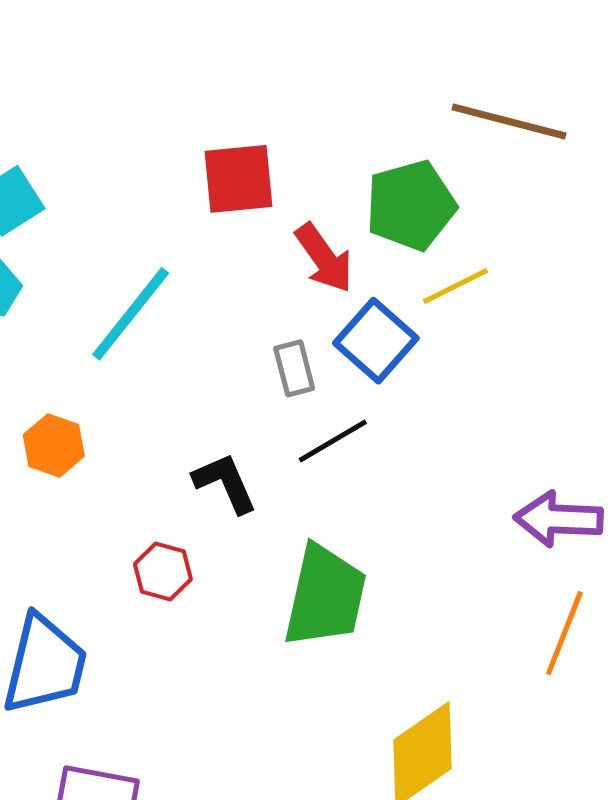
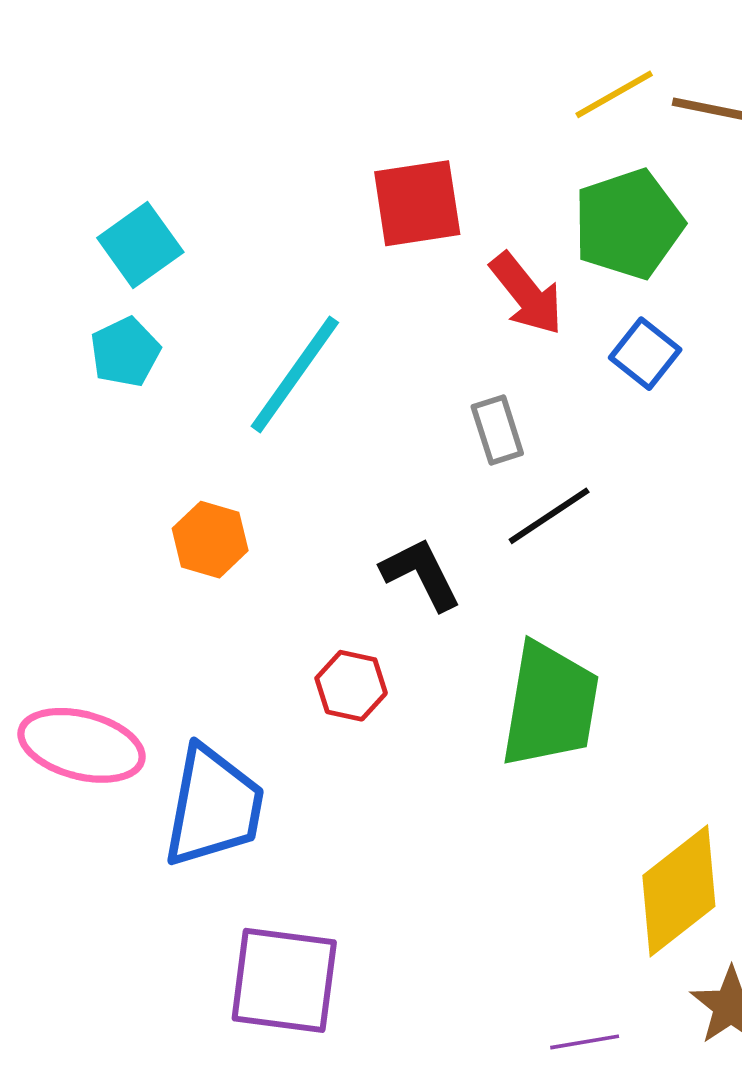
yellow line: (455, 286) -> (614, 94), moved
blue square: (376, 341) -> (645, 354), moved, size x0.7

